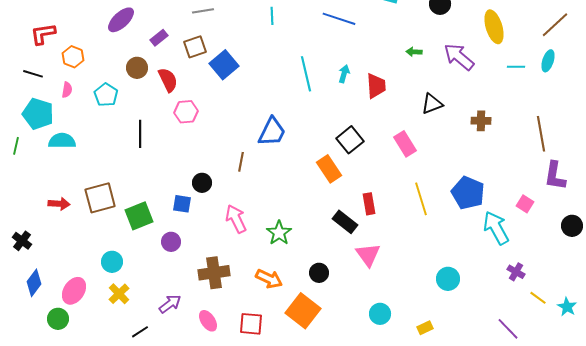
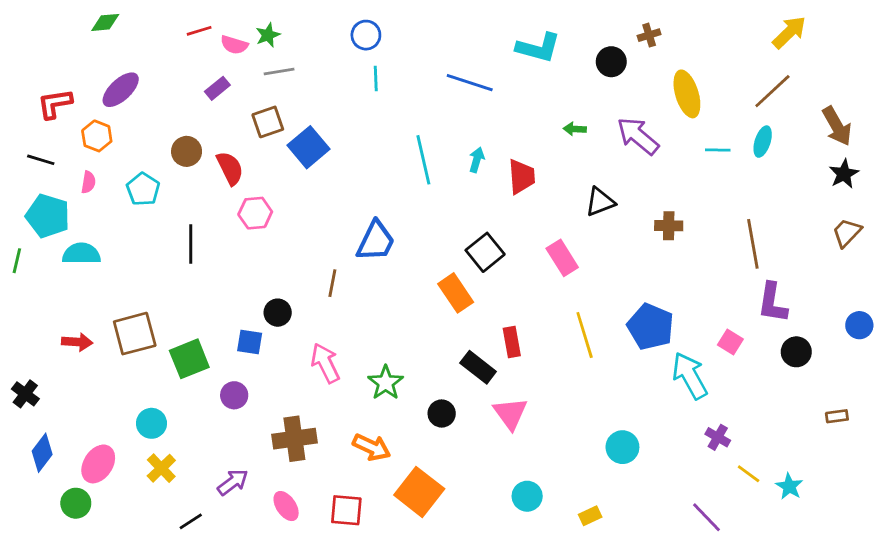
purple ellipse: (121, 20) -> (121, 90), moved
purple rectangle: (159, 38) -> (217, 88), moved
black circle: (572, 226) -> (796, 352), moved
black circle: (319, 273) -> (442, 413), moved

